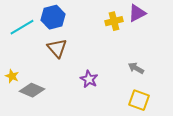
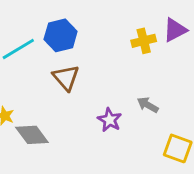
gray arrow: (136, 68) -> (148, 105), moved
gray diamond: (32, 90) -> (32, 135), turned 30

